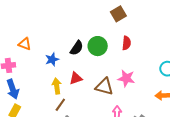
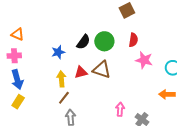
orange triangle: (25, 44) -> (18, 34), moved
pink star: (126, 78) -> (144, 60), moved
brown triangle: (104, 86) -> (102, 70), moved

